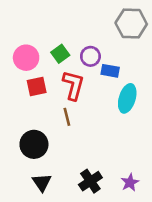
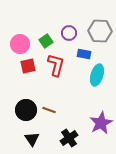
gray hexagon: (131, 23) -> (100, 31), moved
purple circle: (90, 56) -> (69, 33), moved
brown line: (67, 117) -> (49, 110), moved, turned -56
purple star: (130, 182) -> (101, 123), moved, size x1.6

